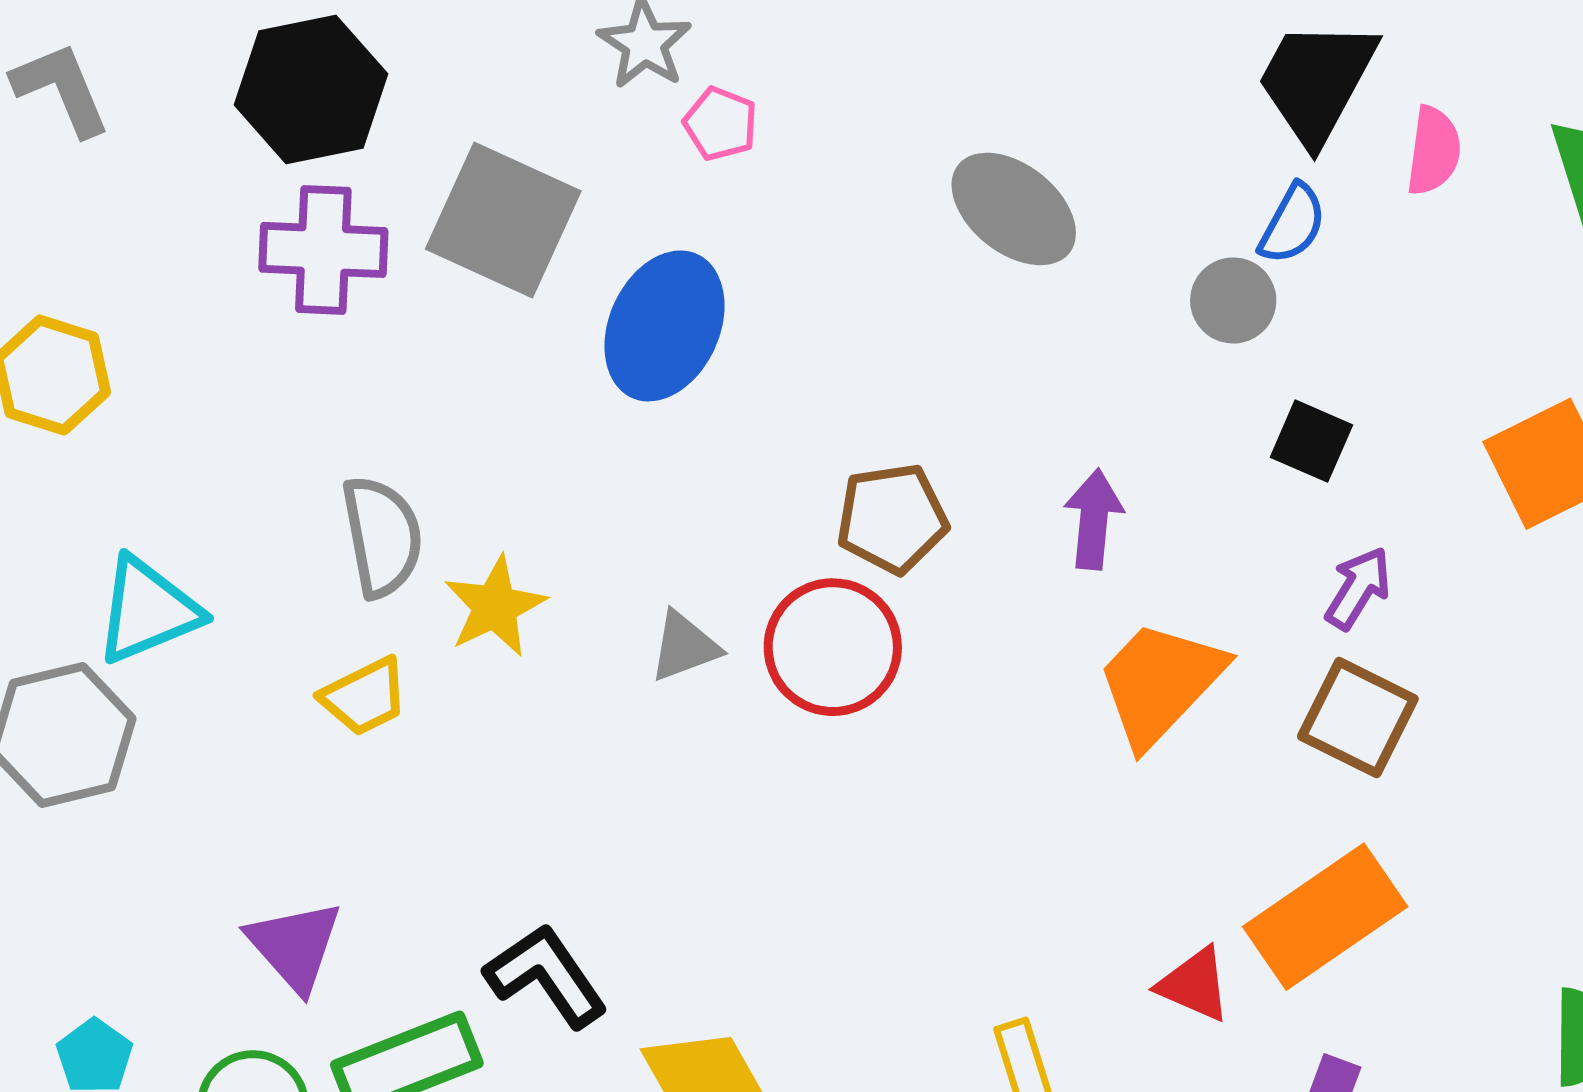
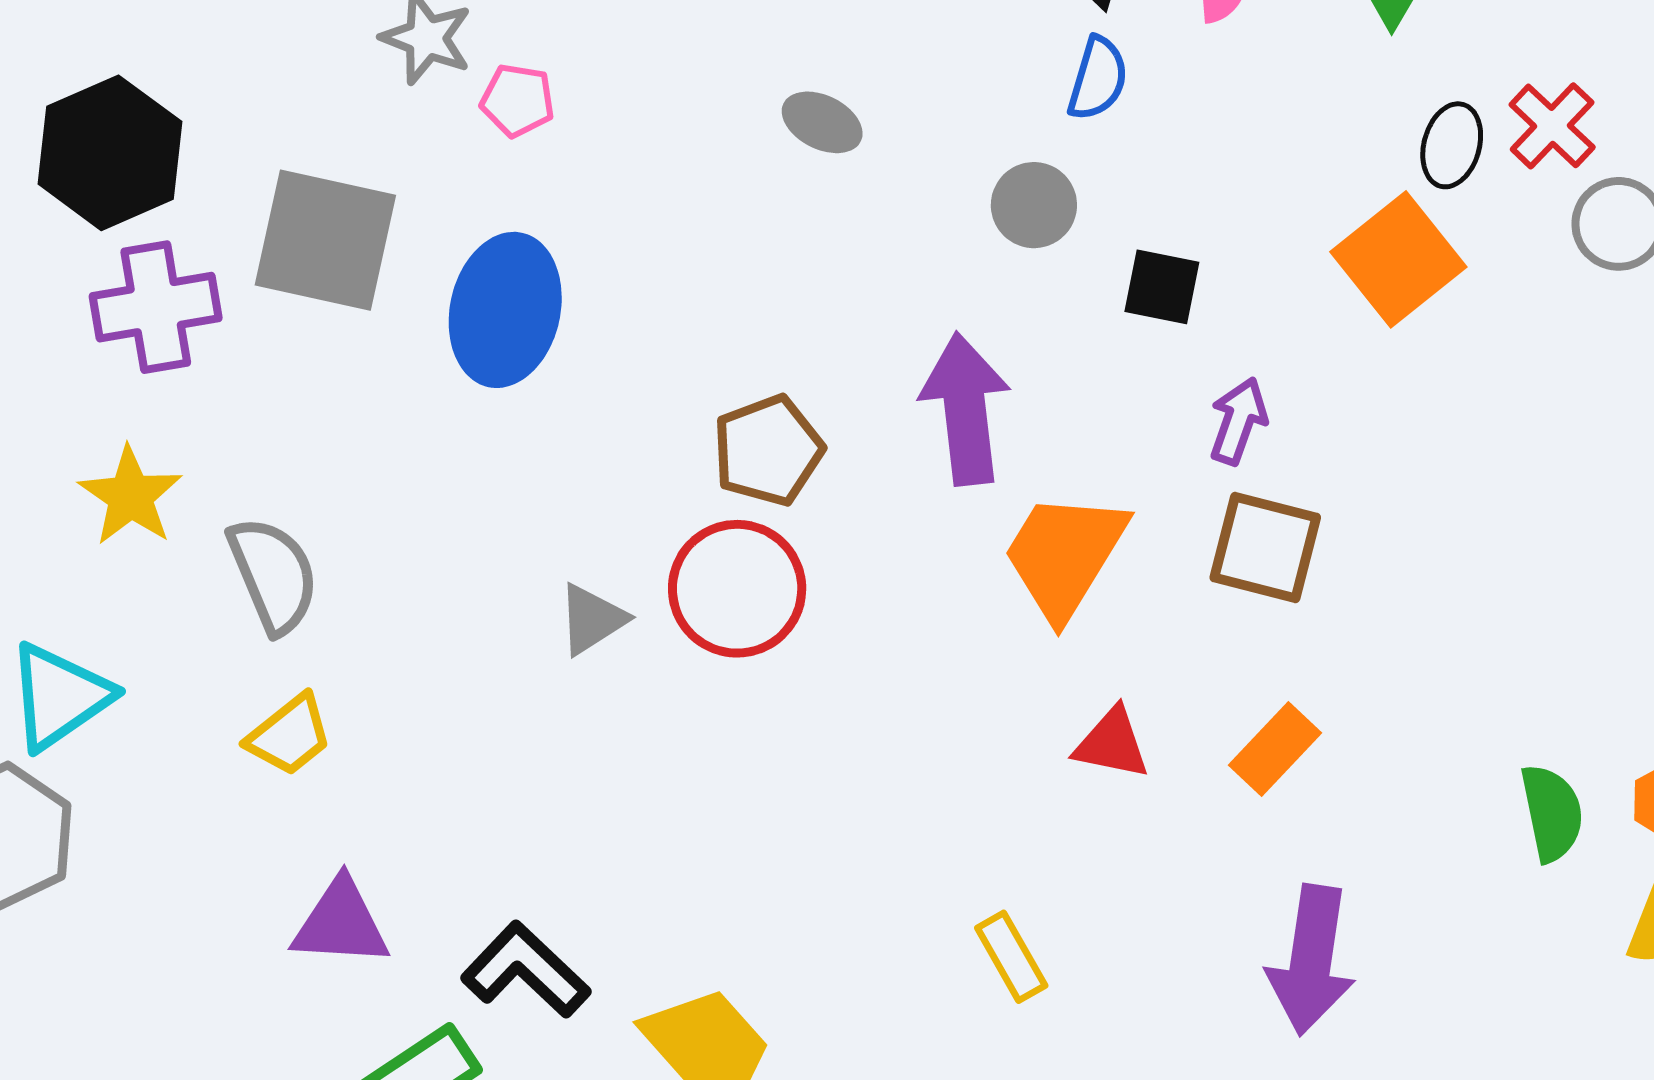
gray ellipse: (1014, 209) -> (822, 122), size x0.6
gray circle: (1233, 300) -> (1034, 205), moved
purple arrow: (1094, 519) -> (965, 409), size x1.5
yellow star: (495, 606) -> (130, 496), moved
orange rectangle: (1325, 917) -> (1275, 749), size x0.6
purple triangle: (295, 946) -> (341, 923), moved, turned -33
red triangle: (1194, 985) -> (1112, 744), moved

